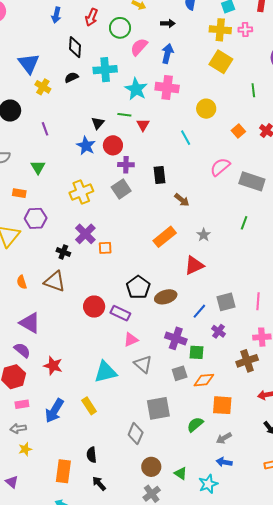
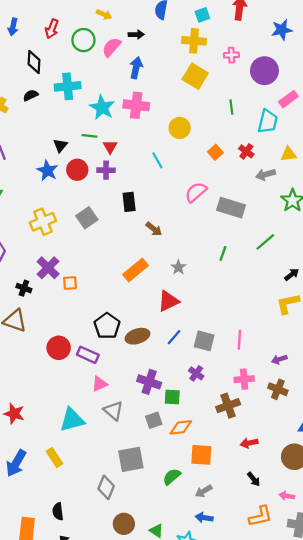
pink cross: (245, 30) -> (231, 55), moved
pink semicircle: (139, 47) -> (112, 47), moved
purple cross: (126, 165) -> (106, 170), moved
gray square: (226, 302) -> (204, 341), turned 30
blue line: (199, 311) -> (174, 337), moved

